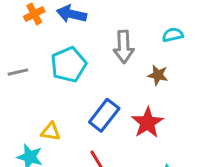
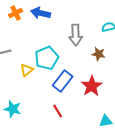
cyan pentagon: (68, 65) -> (47, 58), moved
yellow triangle: (51, 132) -> (27, 70), moved, turned -48

